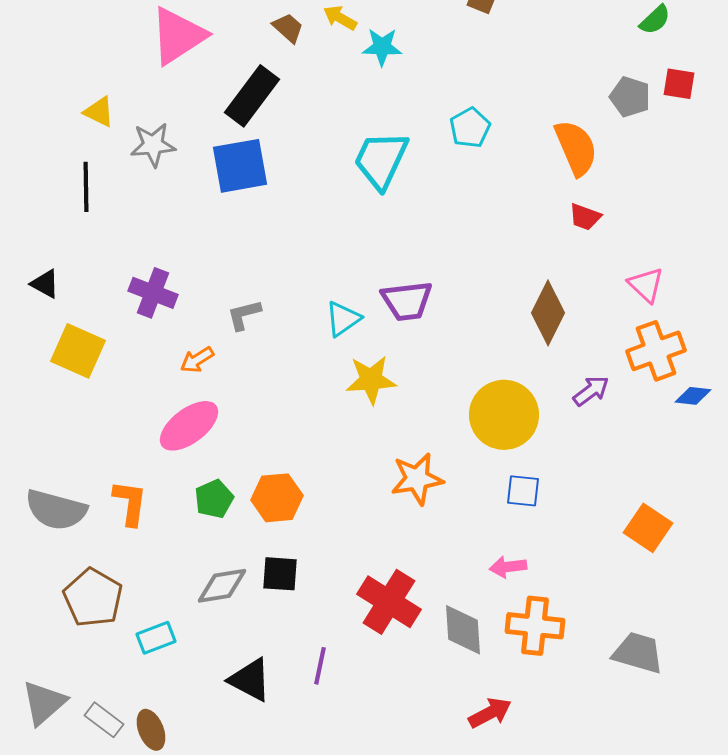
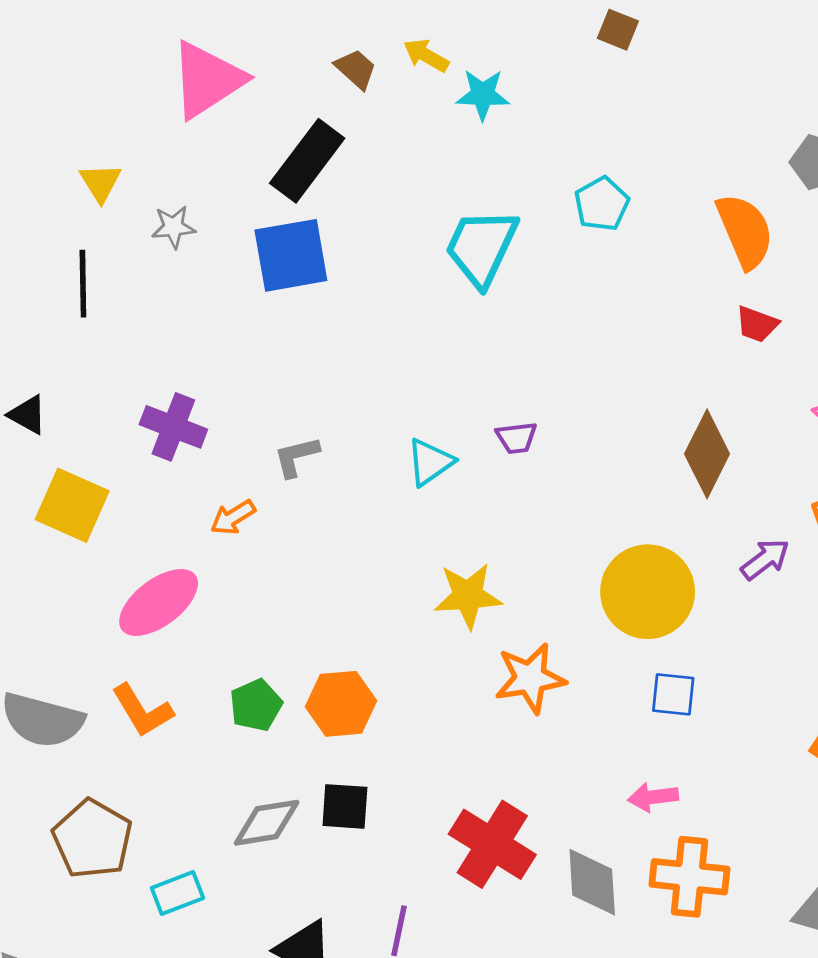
yellow triangle: (99, 112) -> (100, 182), turned 32
gray star: (153, 145) -> (173, 227), size x0.7
purple trapezoid: (407, 301) -> (517, 438), size x0.6
yellow star: (371, 380) -> (468, 596), moved
pink ellipse: (189, 426) -> (159, 602), moved
orange L-shape: (130, 503) -> (142, 711), turned 141

